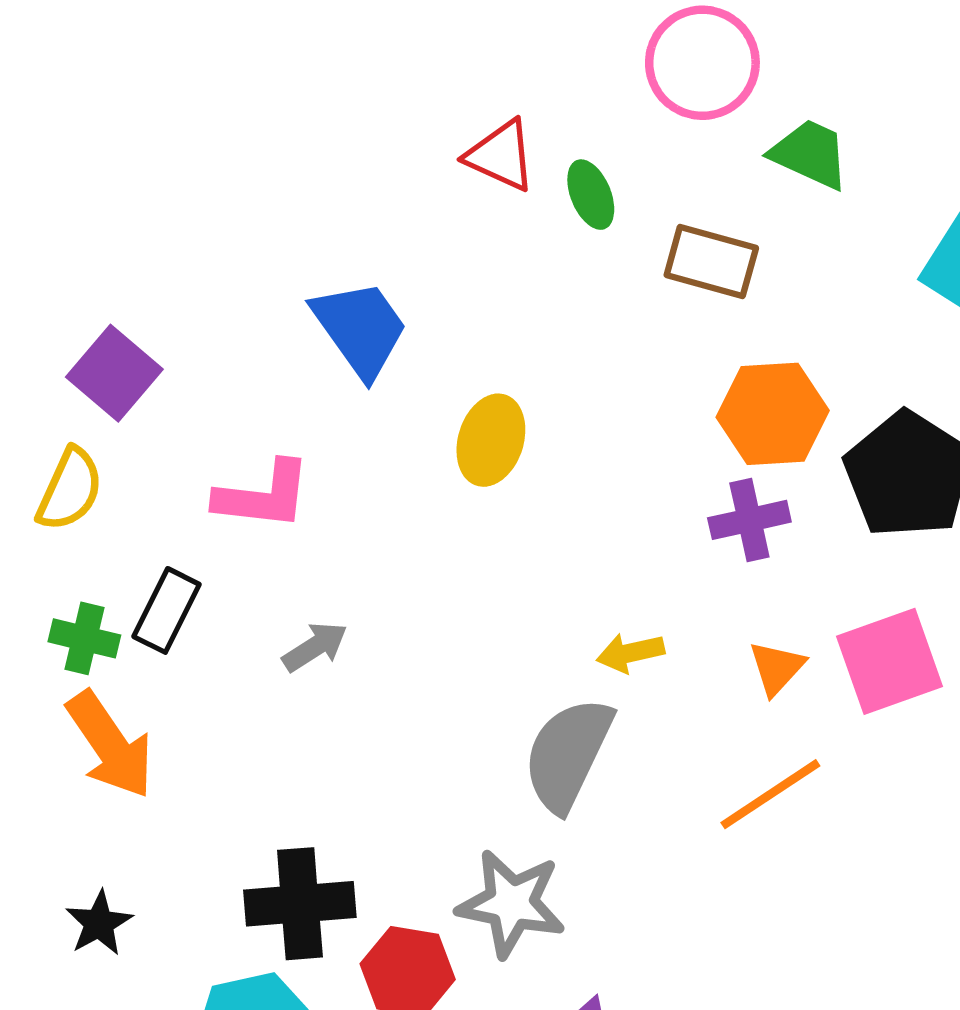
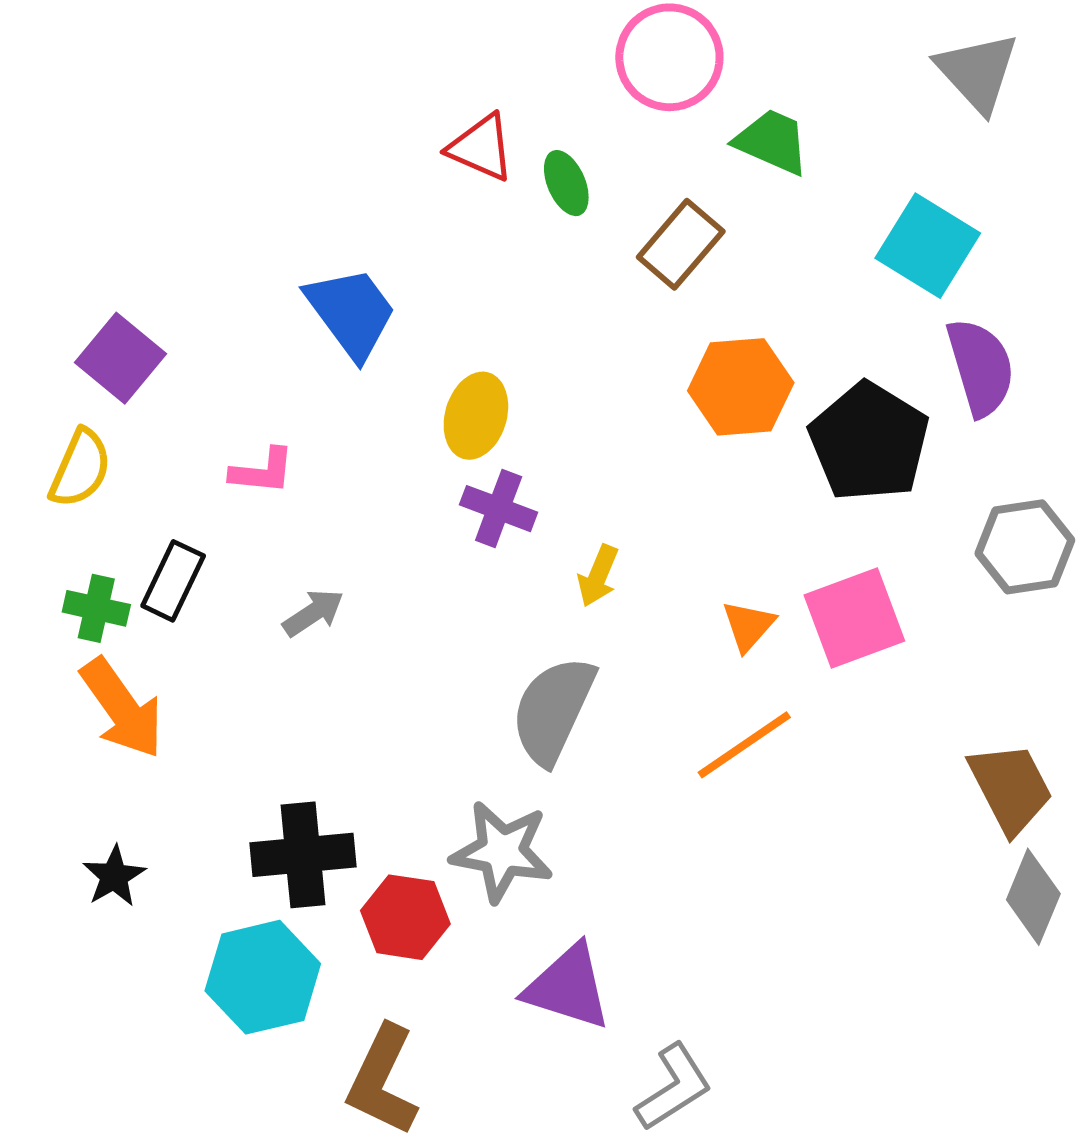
brown rectangle: (711, 261) -> (681, 244), turned -64
pink L-shape: (263, 496) -> (262, 471), size x0.7
purple cross: (749, 520) -> (499, 509), moved, turned 34
yellow arrow: (630, 653) -> (598, 576), moved, turned -54

